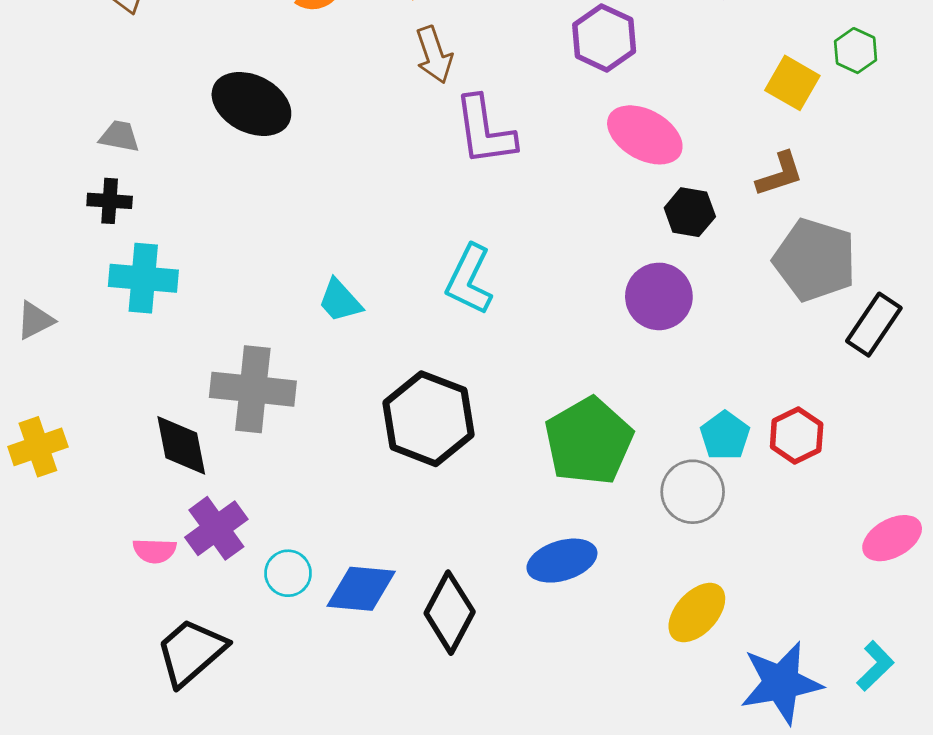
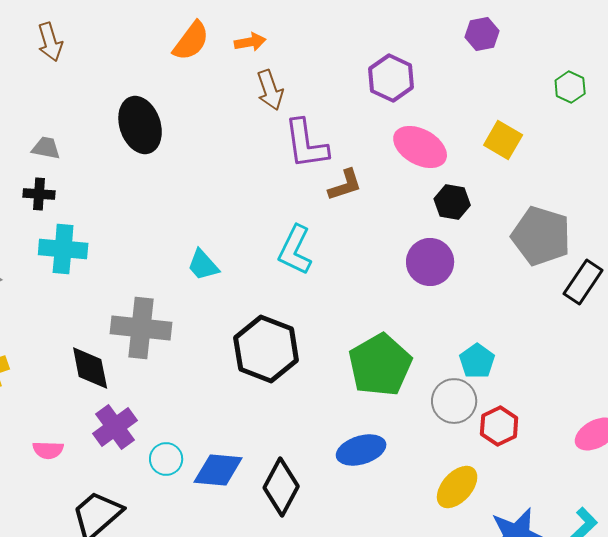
yellow square: (792, 83) -> (503, 140), moved
black ellipse: (251, 104) -> (140, 125), turned 44
brown L-shape: (780, 174) -> (345, 185), moved
red hexagon: (797, 436) -> (499, 426), moved
pink semicircle: (155, 551) -> (48, 450), moved

